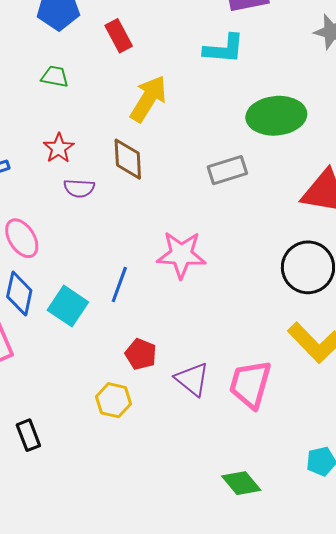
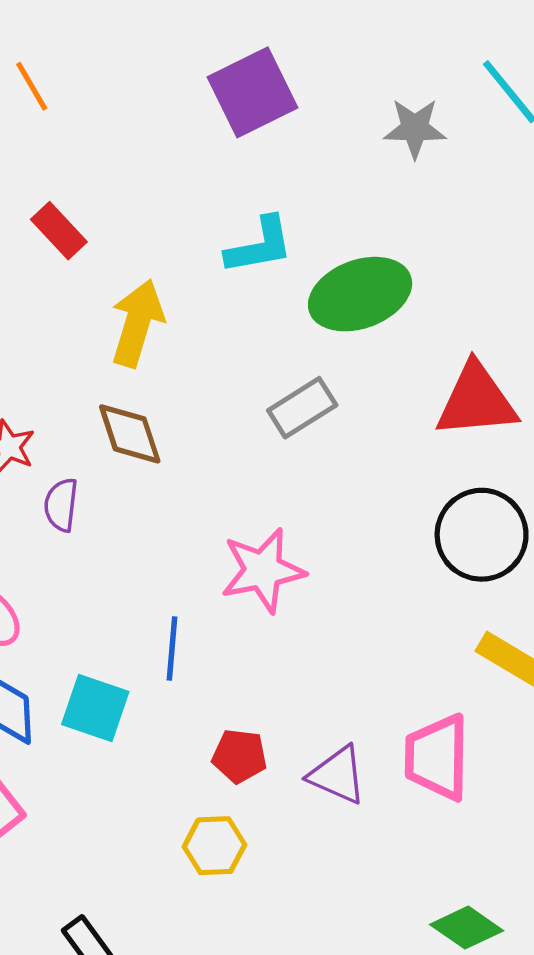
cyan L-shape: (224, 49) -> (259, 246), moved
purple semicircle: (79, 188) -> (61, 505), turned 108

